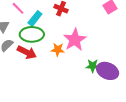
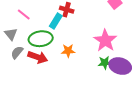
cyan rectangle: (35, 18) -> (56, 21), moved
pink star: (75, 40) -> (105, 41), moved

